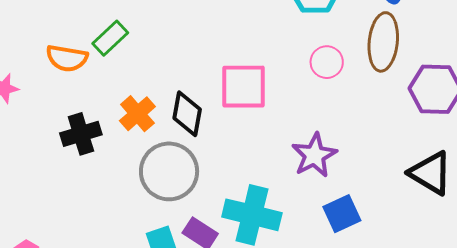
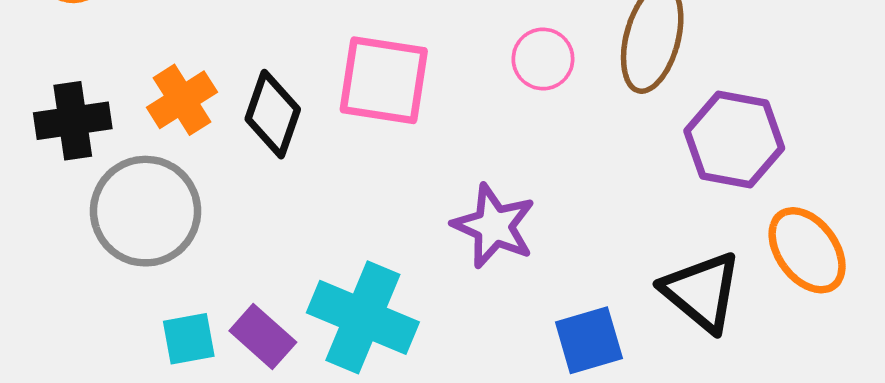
purple star: (314, 155) -> (494, 226), turned -30
gray circle: (169, 171) -> (146, 211), moved
blue square: (342, 214) -> (589, 340), moved

